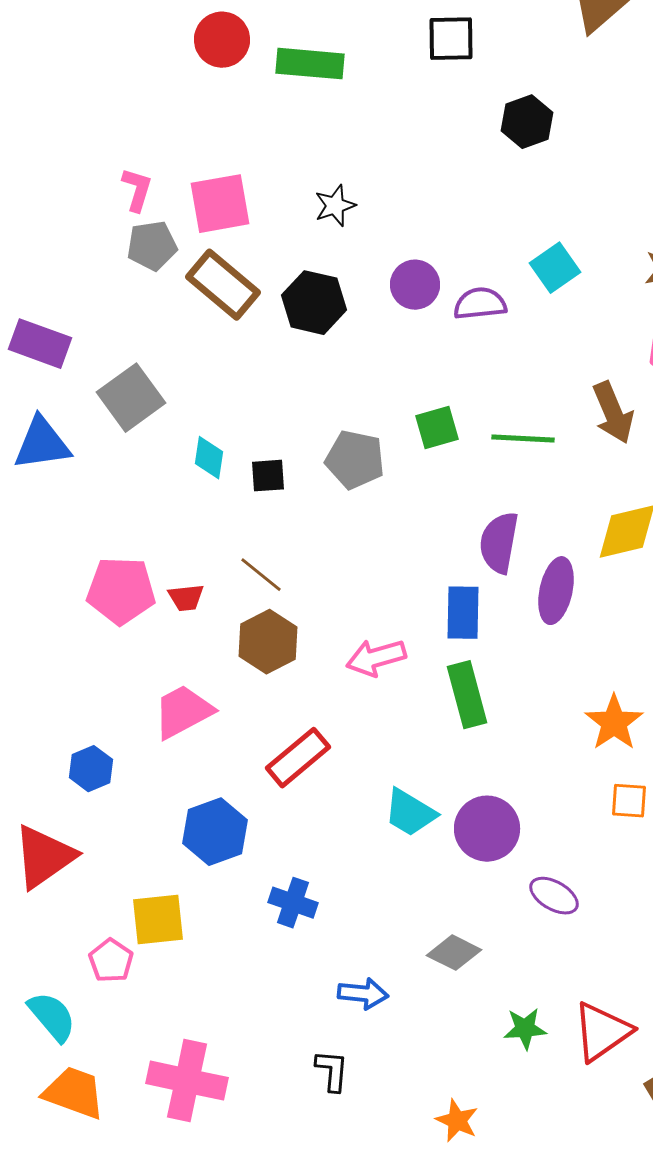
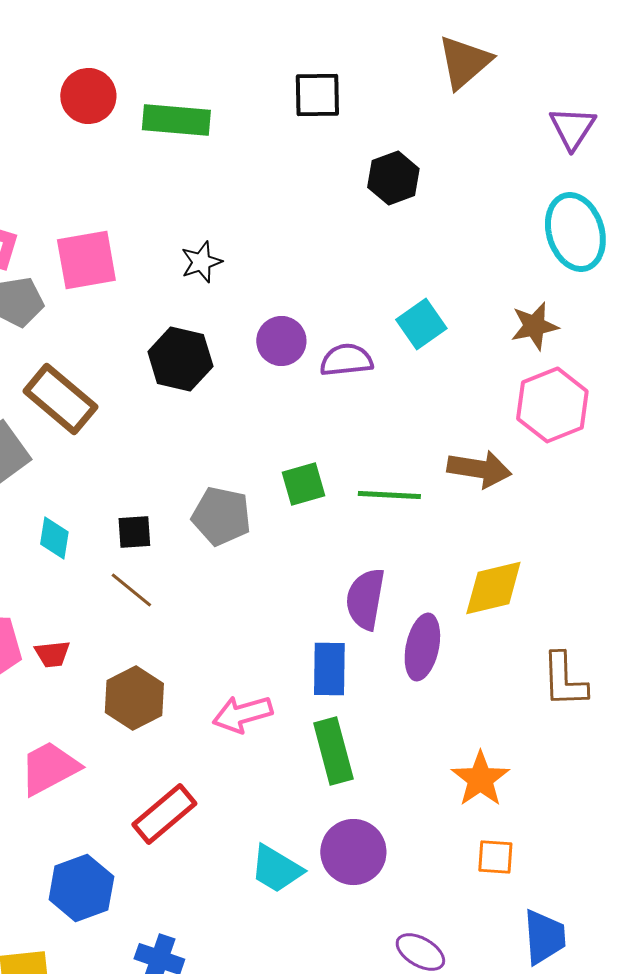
brown rectangle: (223, 285) -> (60, 399), moved
brown arrow: (613, 413) -> (479, 469), turned -58
cyan diamond: (209, 458) -> (54, 538), moved
brown line: (261, 575) -> (131, 590), moved
purple circle: (487, 829) -> (353, 852), moved

